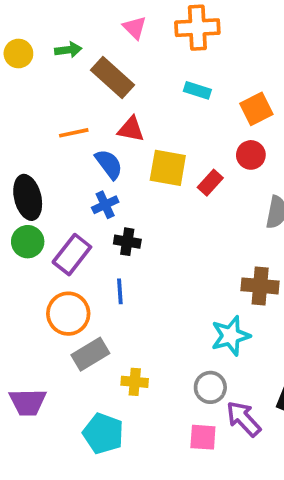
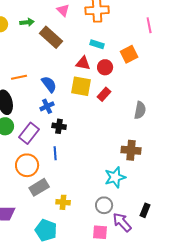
red triangle: (131, 129) -> (83, 63), moved
orange line: (74, 133) -> (19, 77), moved
red circle: (251, 155) -> (105, 67), moved

